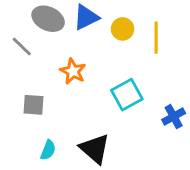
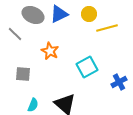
yellow circle: (123, 29) -> (89, 14), moved
yellow line: (156, 38) -> (107, 28), turned 75

